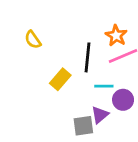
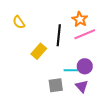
cyan line: (104, 86) -> (71, 70), moved
purple triangle: (100, 115) -> (82, 86), moved, turned -32

